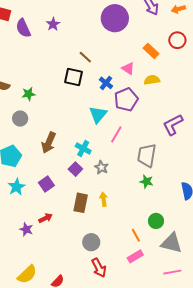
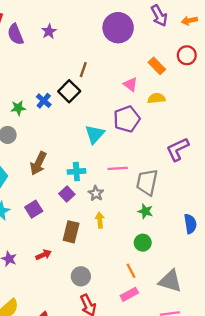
brown line: (85, 57) -> (83, 70), turned 64
black square: (74, 77) -> (69, 91), turned 30
blue cross: (106, 83) -> (44, 101), moved
pink line: (116, 134) -> (118, 168), moved, turned 54
cyan cross: (83, 149) -> (76, 171), turned -35
yellow arrow: (103, 199) -> (100, 220), moved
red arrow: (46, 218) -> (44, 255), moved
green circle: (156, 221) -> (143, 243), moved

